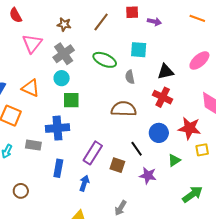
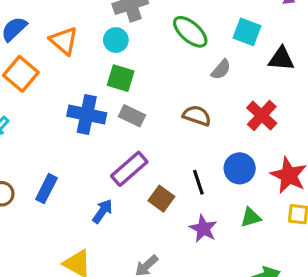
black triangle: (165, 72) -> (281, 59), moved
gray semicircle: (130, 77) -> (221, 70), turned -144
brown semicircle: (124, 109) -> (197, 116), size x0.7
gray rectangle: (33, 145) -> (132, 116), moved
blue rectangle: (58, 168) -> (46, 189), moved

